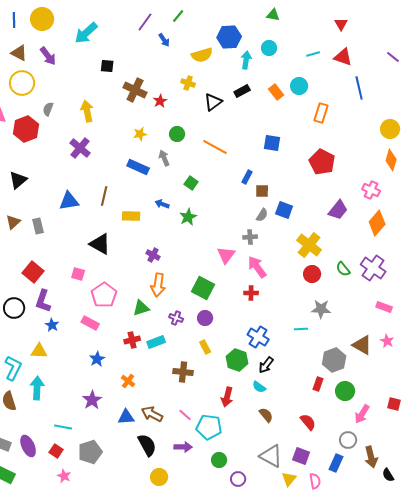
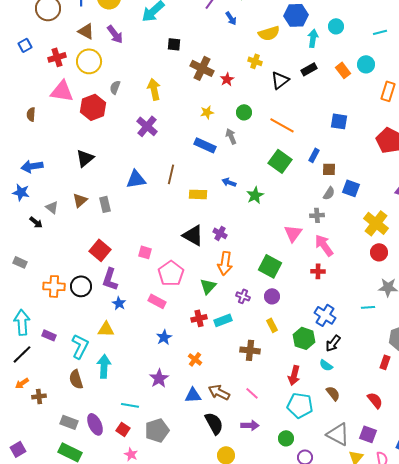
green square: (191, 183) -> (280, 161), moved, size x1.6
black triangle: (100, 244) -> (193, 235), moved
green triangle: (141, 308) -> (208, 286), turned -30
cyan pentagon: (209, 427) -> (300, 405), moved

